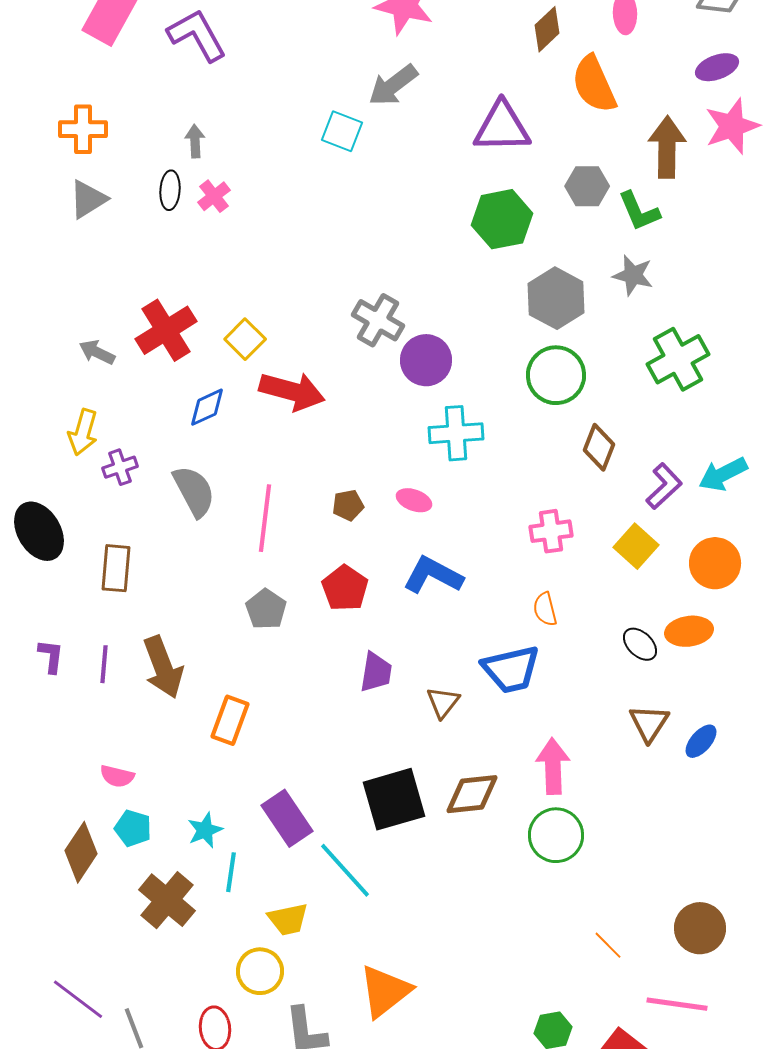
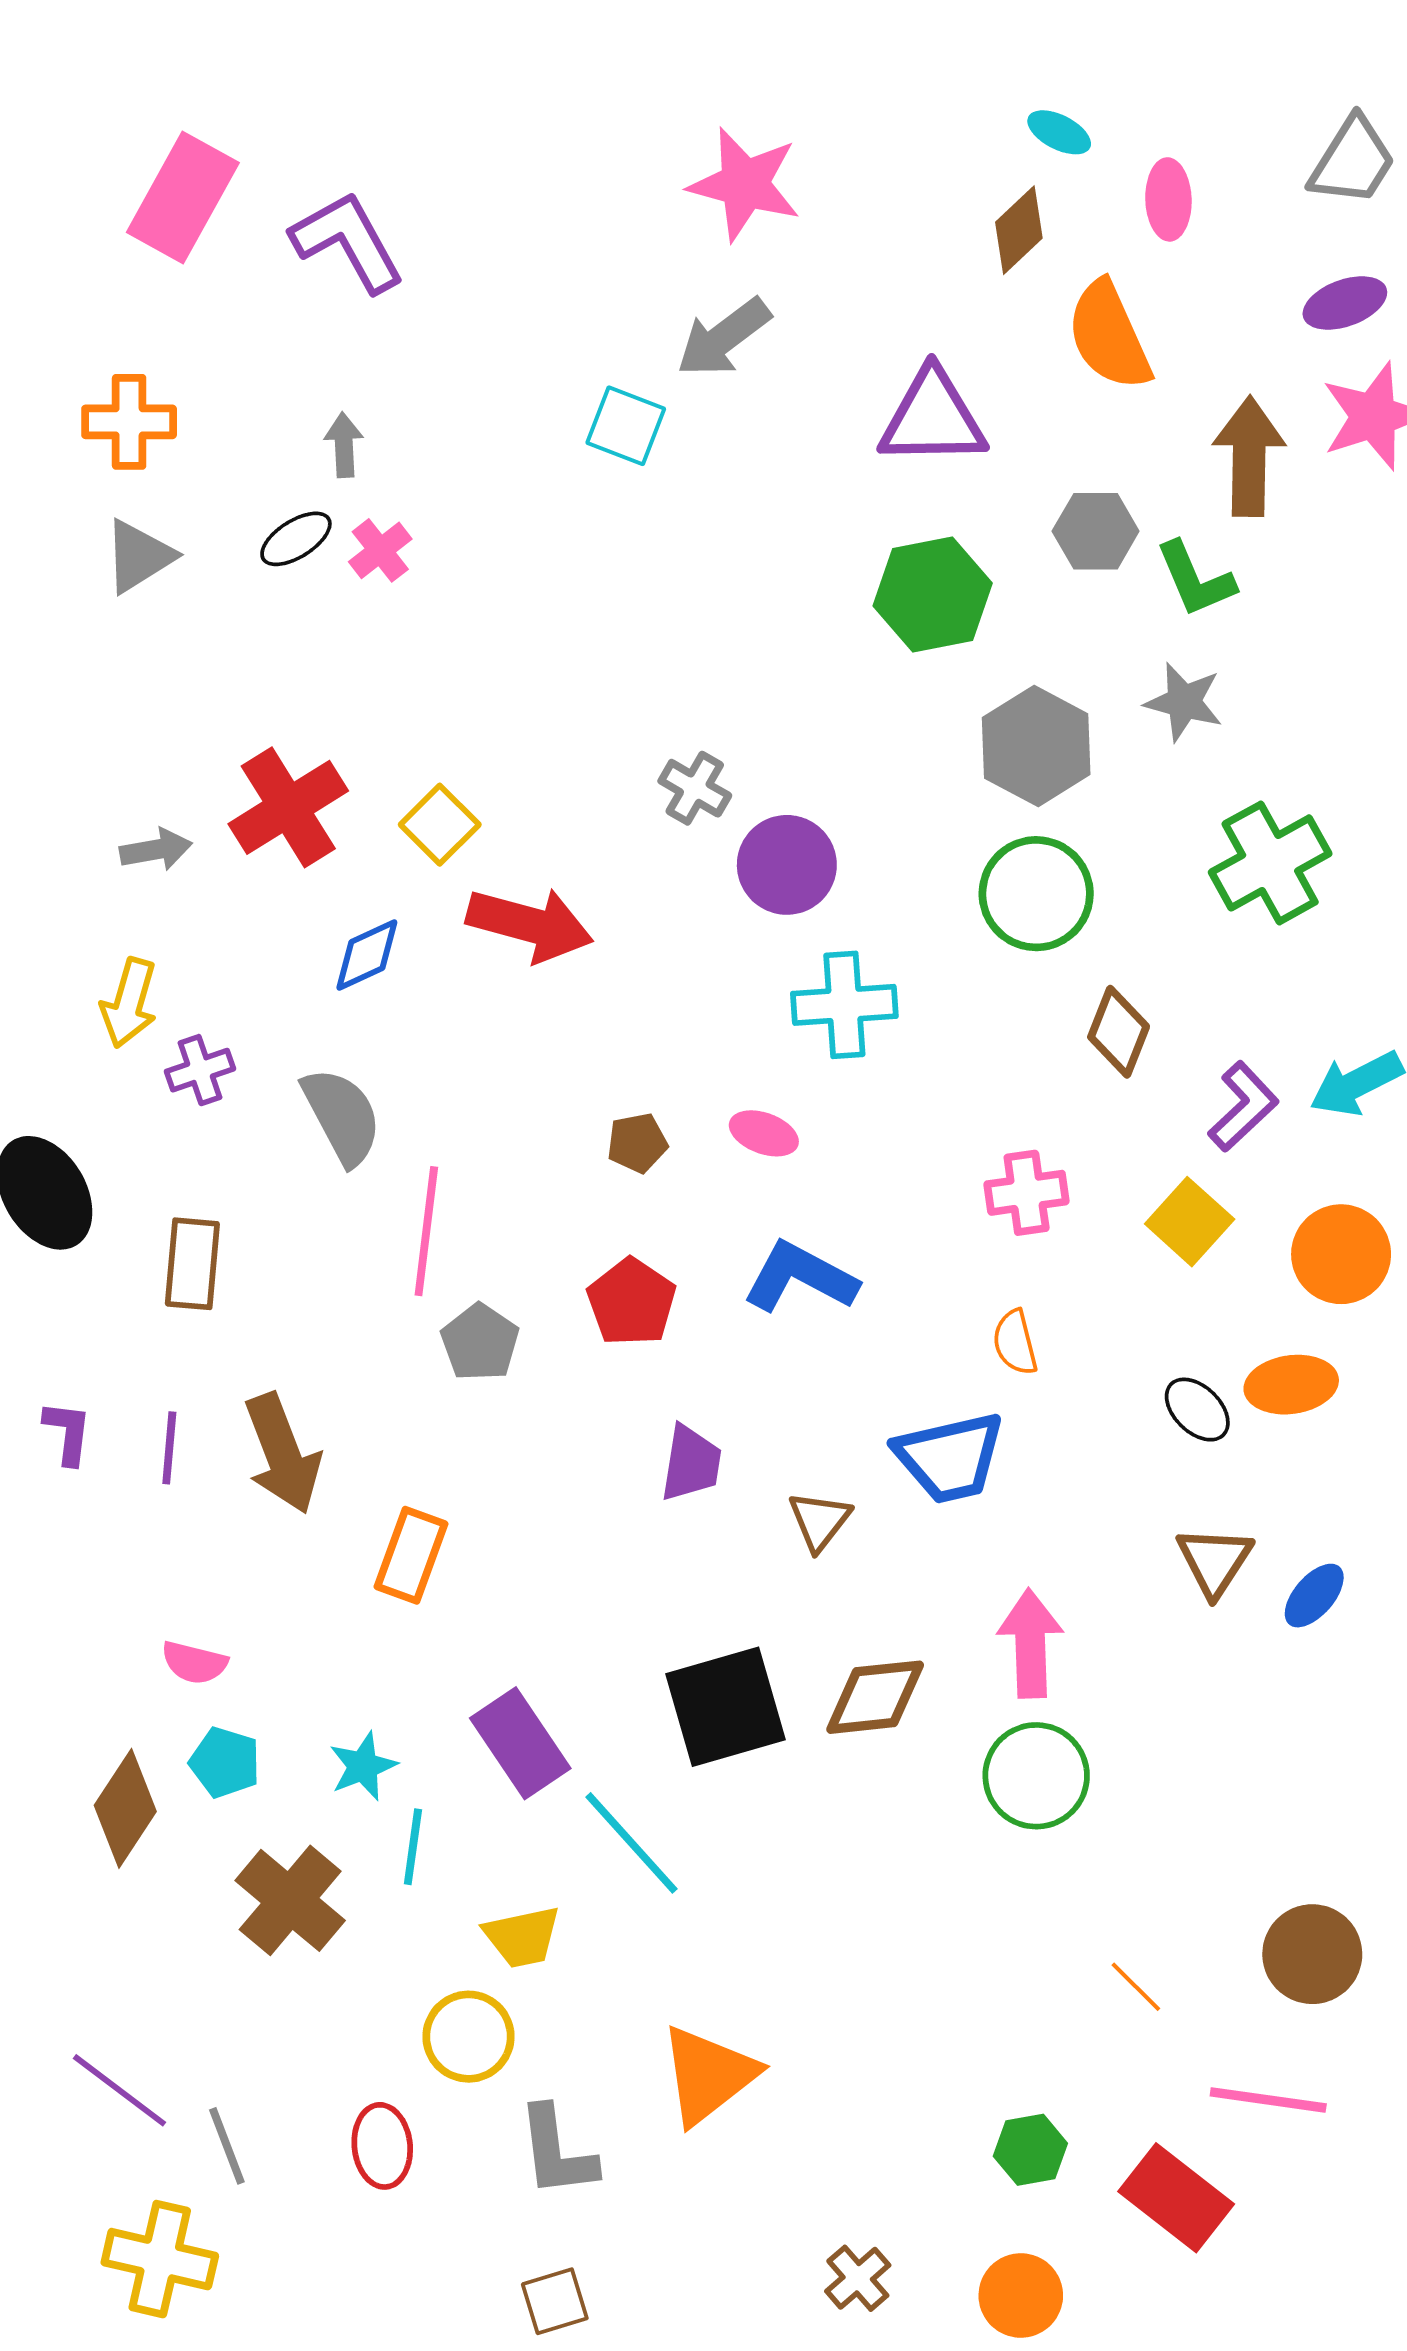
black ellipse: (170, 190) -> (296, 539), turned 54
gray cross: (378, 320) -> (695, 788), size x0.7
gray arrow: (97, 352) -> (156, 850), turned 144
pink line: (265, 518) -> (426, 1231), moved

